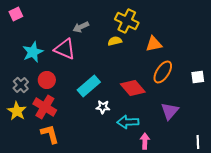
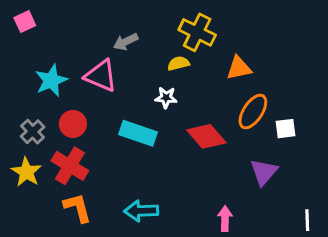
white square: (198, 77) -> (285, 129), moved
cyan rectangle: (89, 86) -> (138, 133), turned 60
white star: (103, 107) -> (166, 98), moved
cyan arrow: (128, 122) -> (141, 211), moved

